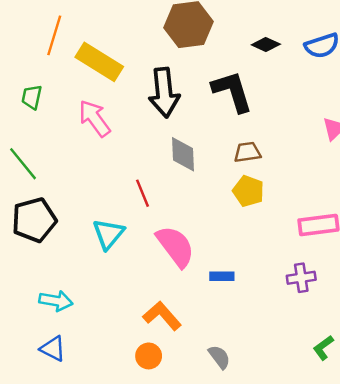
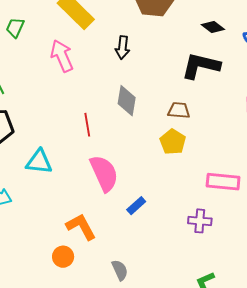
black L-shape: (232, 91) -> (201, 66), moved, turned -72
black arrow: (164, 93) -> (122, 48), size x0.6
cyan triangle: (108, 234) -> (39, 162), moved, turned 44
blue rectangle: (222, 276) -> (136, 206), turned -54

